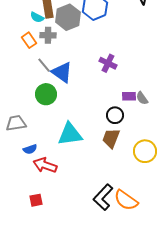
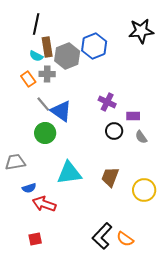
purple rectangle: (129, 96) -> (133, 116), moved
black circle: (115, 115) -> (114, 131), moved
orange semicircle: (126, 200) -> (125, 239), size x0.7

